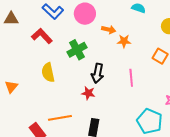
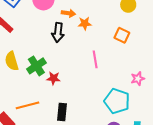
green cross: (77, 50) -> (36, 66), moved
black arrow: (98, 73) -> (58, 32), moved

